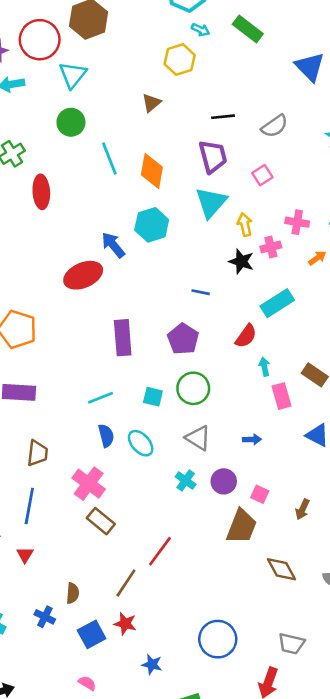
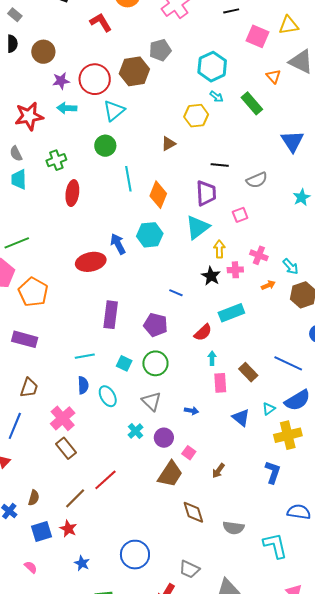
purple pentagon: (183, 339) -> (156, 325), turned -30

